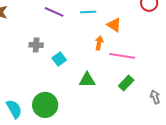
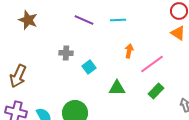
orange triangle: (114, 25) -> (178, 33), moved
pink line: (122, 56) -> (152, 64), turned -45

